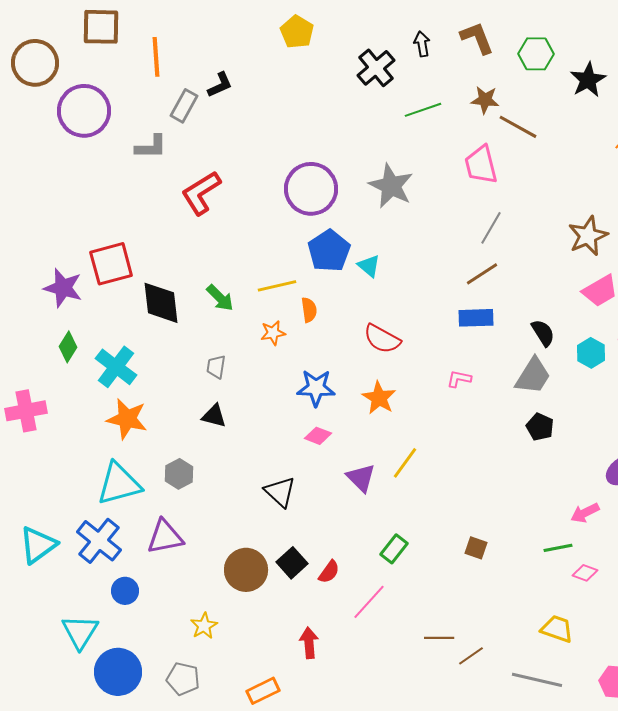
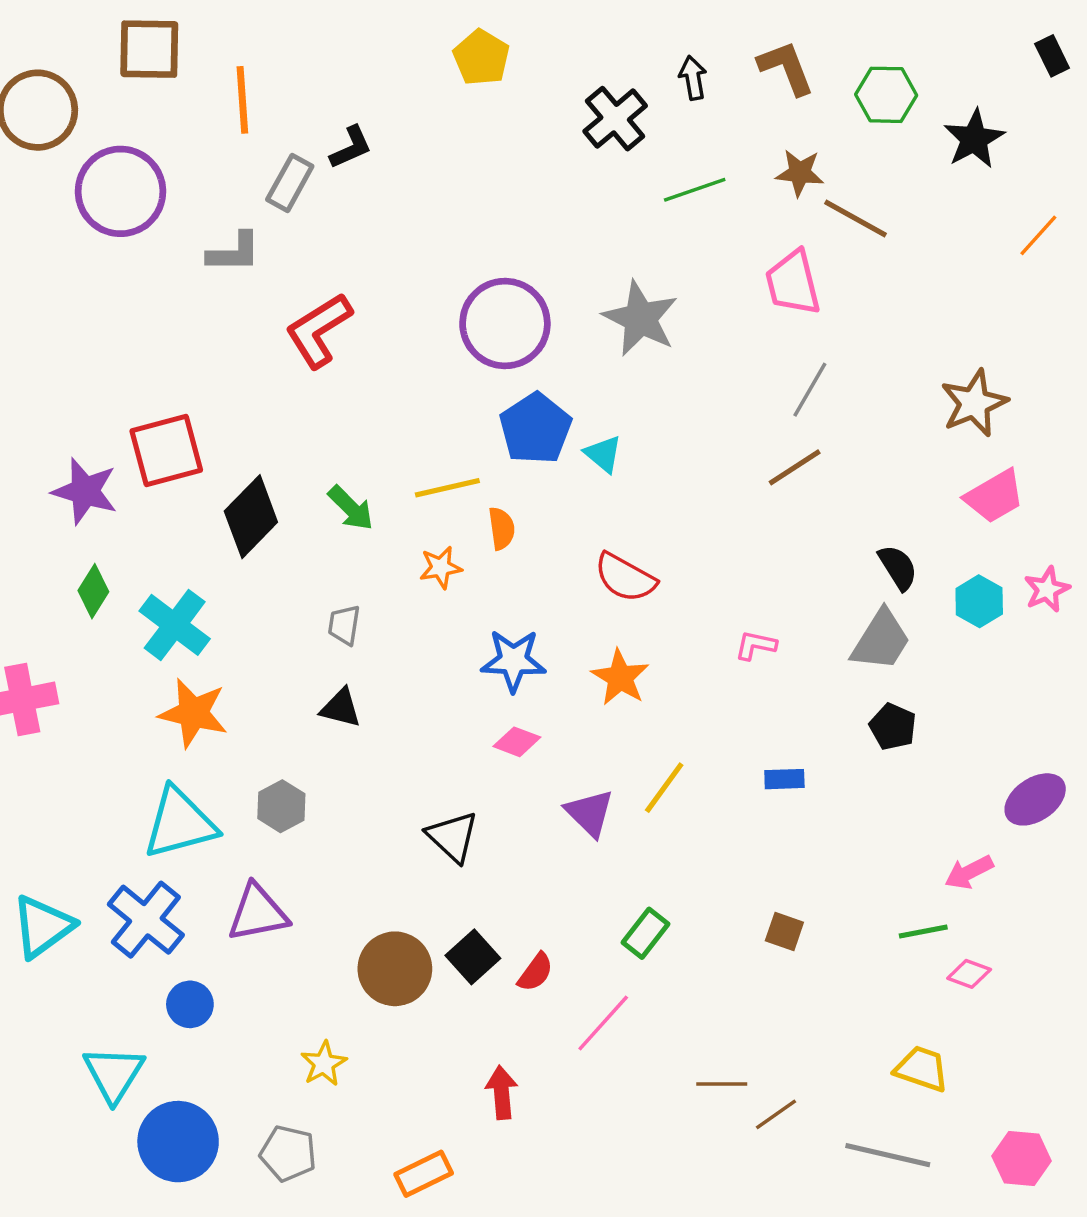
black diamond: (161, 303) -> (251, 517), turned 51
blue rectangle: (476, 318) -> (784, 779), moved, size x0.7

